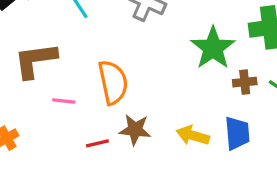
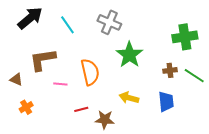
green star: (213, 48) -> (129, 55), moved
brown star: (135, 130) -> (105, 120), moved
yellow arrow: (193, 135) -> (129, 98), moved

